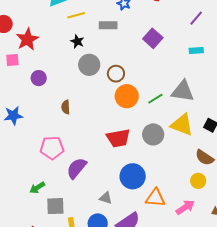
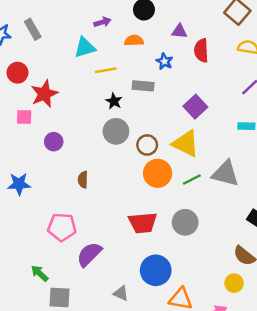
black star: (77, 41) -> (114, 101), moved
yellow triangle: (182, 125) -> (186, 144), moved
green arrow: (37, 188) -> (40, 273), turned 70

